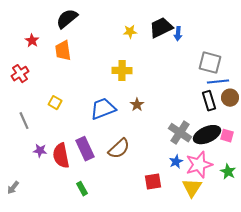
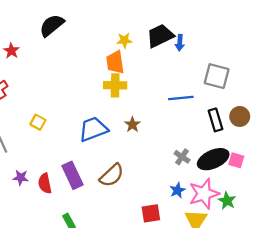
orange trapezoid: (63, 51) -> (115, 62), moved
blue line: (218, 82) -> (181, 98), moved
gray cross: (180, 133) -> (182, 157), size x0.6
red semicircle: (61, 156) -> (45, 183), size x0.7
green star: (228, 172) -> (227, 201), moved

